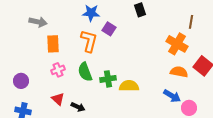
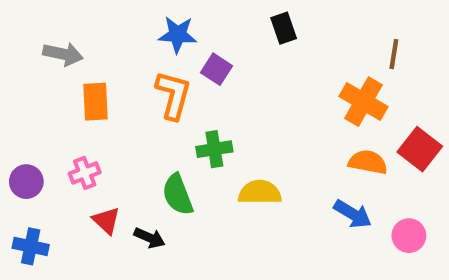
pink cross: (58, 70) -> (85, 173), moved
green semicircle: (85, 72) -> (178, 195), moved
green cross: (108, 79) -> (214, 149), moved
pink circle: (189, 108) -> (409, 236), moved

